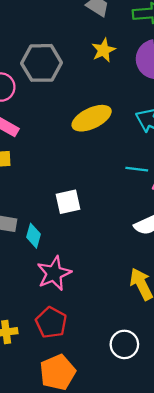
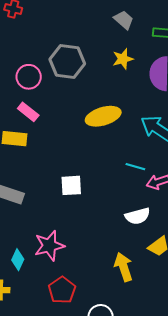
cyan diamond: (34, 236) -> (18, 260), moved
red pentagon: (51, 323) -> (62, 290), moved

